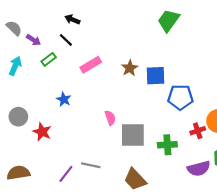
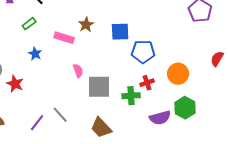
green rectangle: (49, 59) -> (29, 24), moved
pink rectangle: (91, 65) -> (64, 38), moved, turned 48
brown star: (130, 68) -> (86, 25), moved
red cross: (198, 131) -> (147, 83), moved
gray line: (91, 165) -> (60, 115), turned 36

